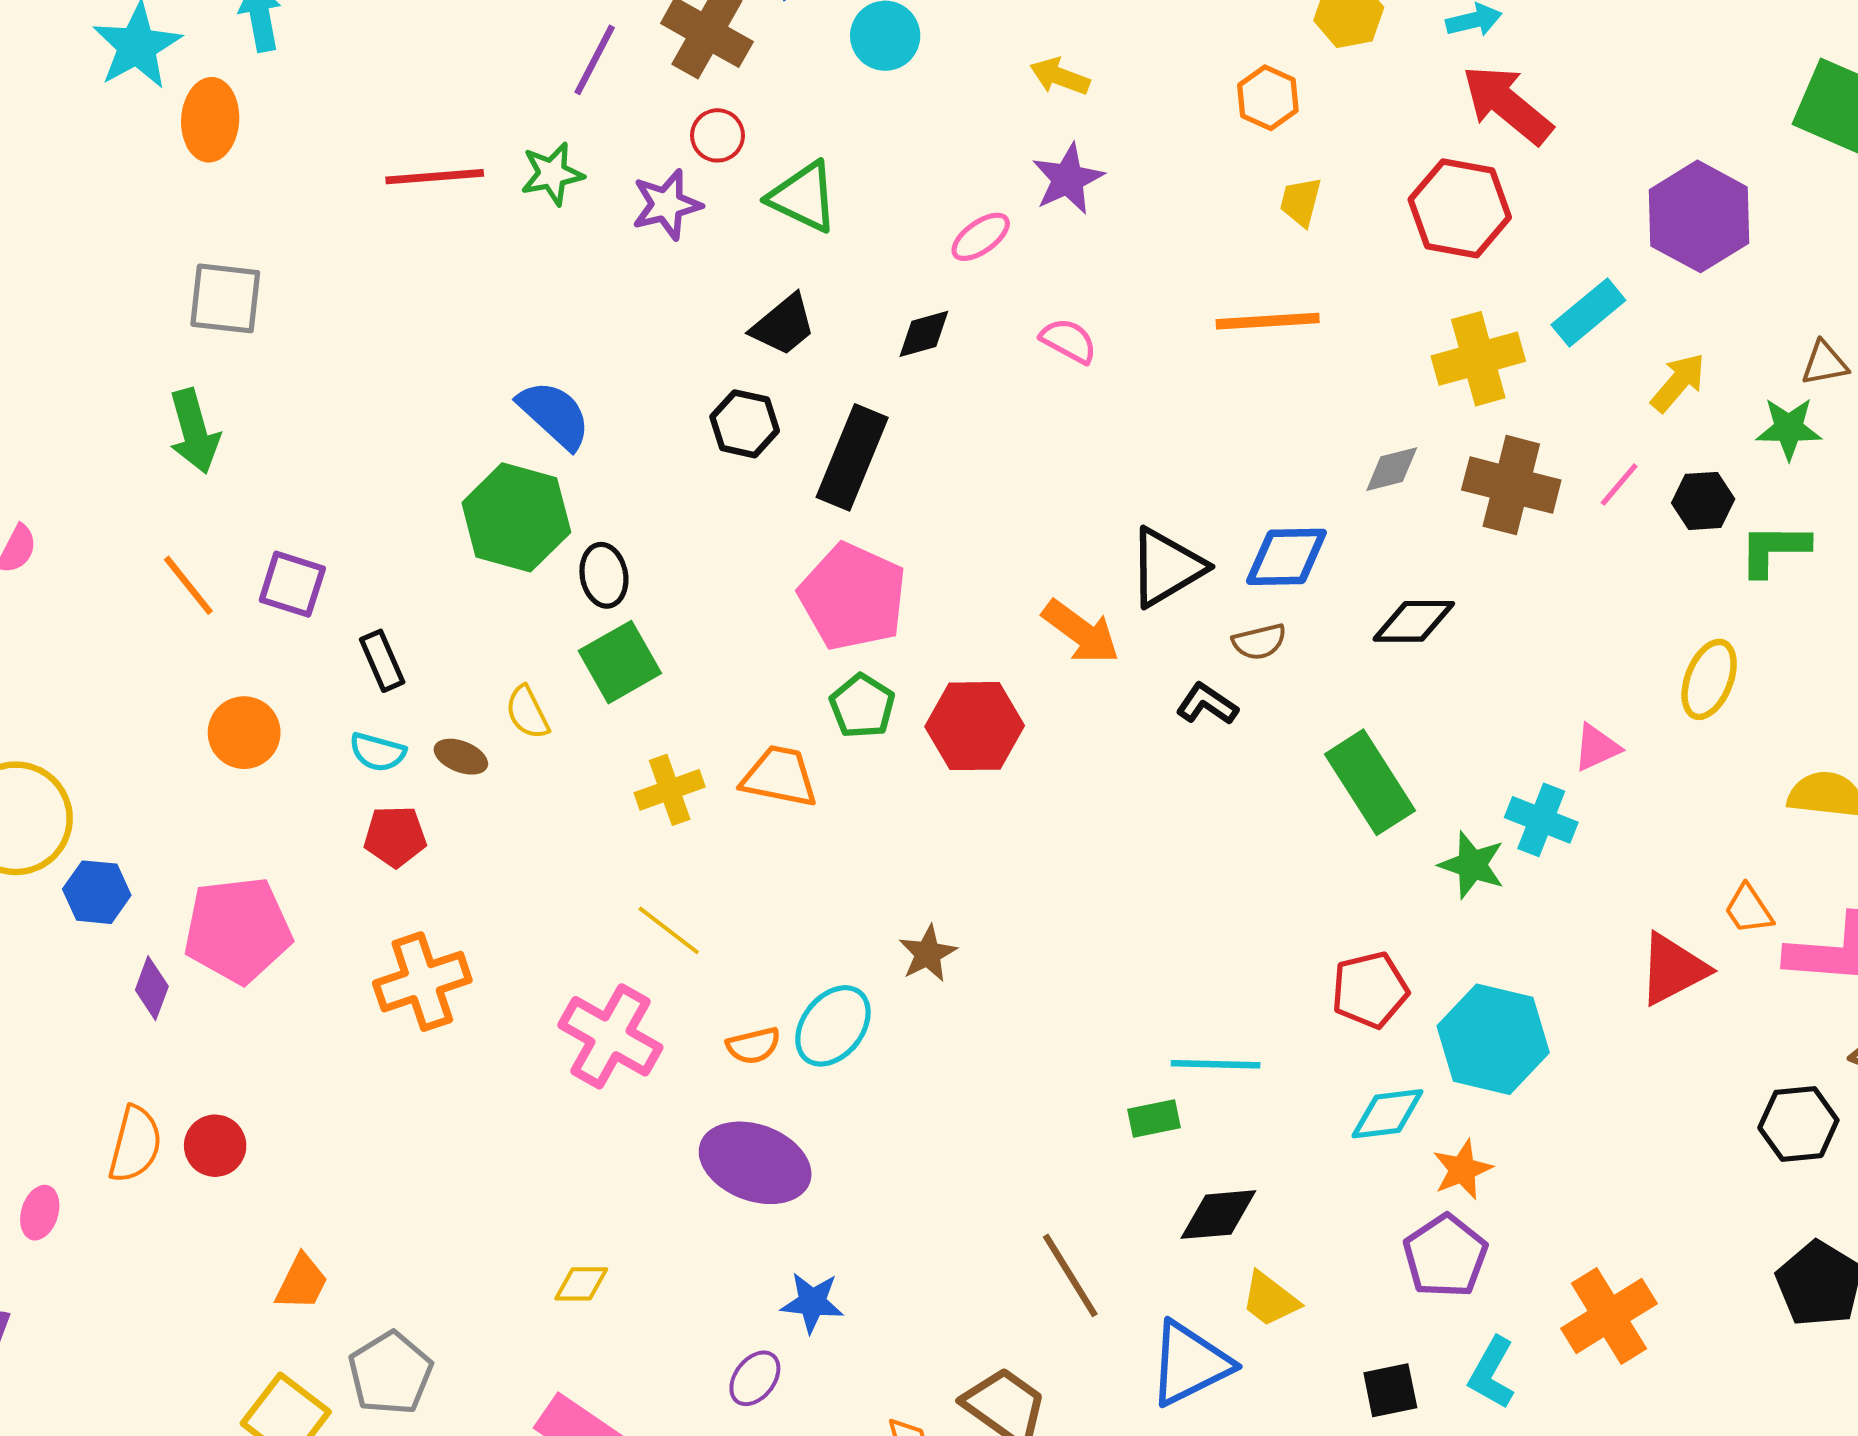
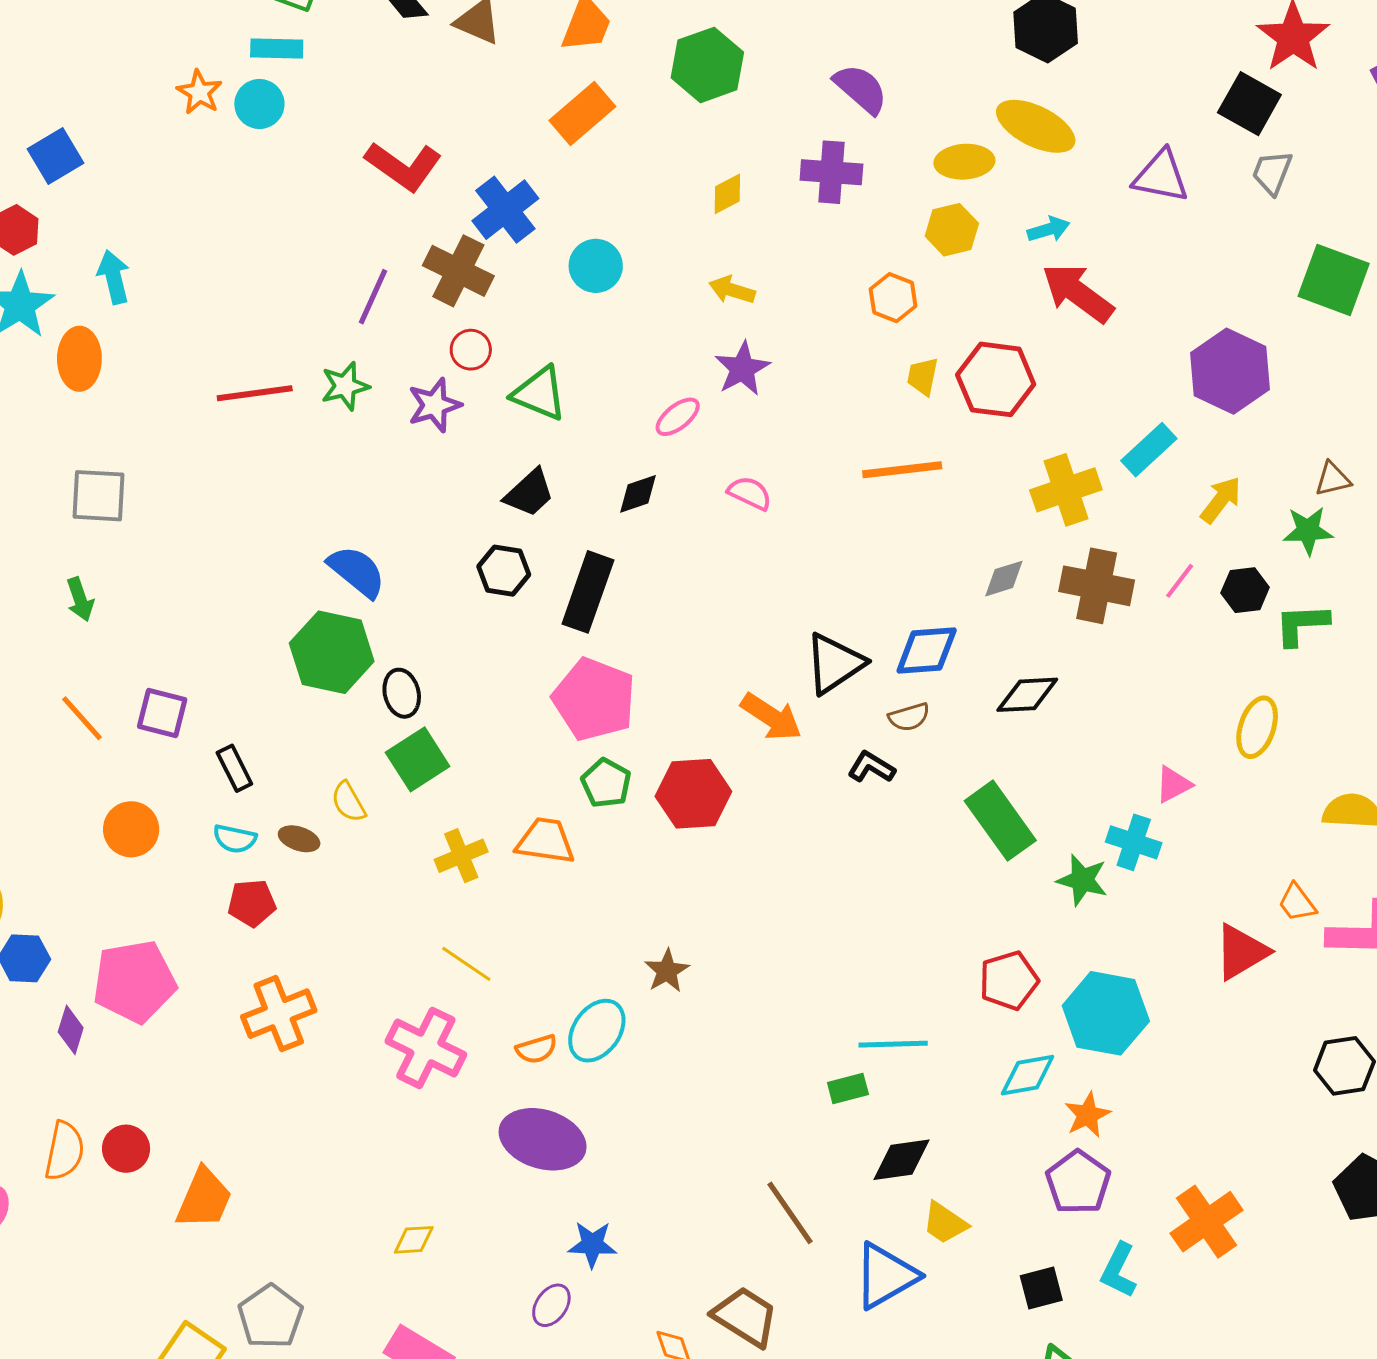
red hexagon: (1460, 208) -> (996, 379), moved
green arrow: (194, 431) -> (80, 599), size x0.7
orange trapezoid: (302, 1282) -> (204, 1199), moved, size x1.4

